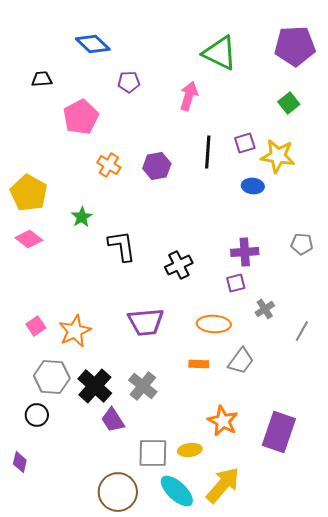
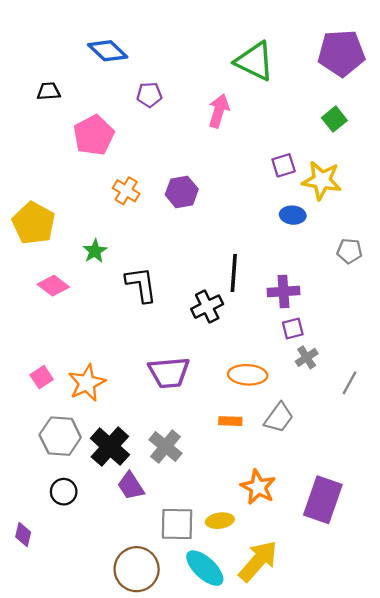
black line: (208, 152) -> (234, 273), moved
pink diamond: (29, 239) -> (53, 286), moved
gray pentagon: (302, 244) -> (349, 251), moved
purple square: (236, 283) -> (293, 329), moved
black circle: (37, 415) -> (64, 492), moved

